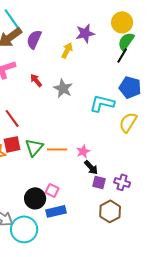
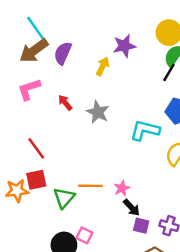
green triangle: (34, 147) -> (64, 198), moved

